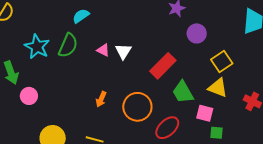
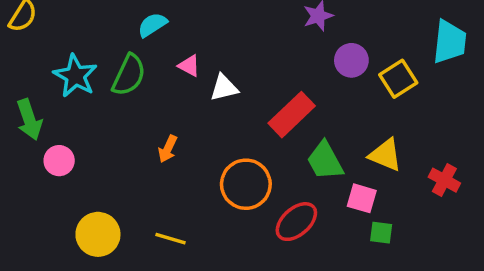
pink triangle: (103, 50) -> (189, 66), moved
white triangle: (123, 51) -> (224, 88), turned 42
yellow square: (222, 62) -> (398, 79), moved
orange arrow: (101, 99) -> (168, 149), moved

